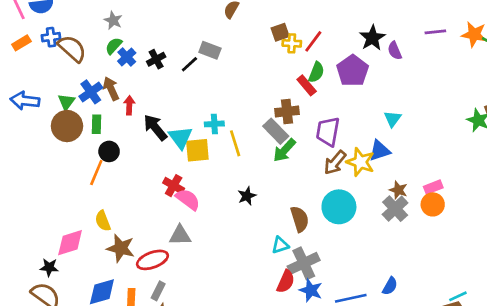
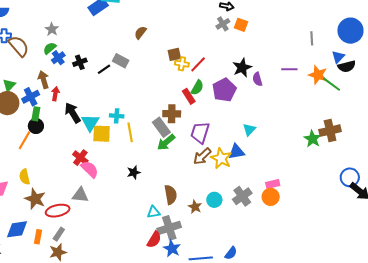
blue cross: (91, 92) -> (31, 97), moved
green rectangle: (96, 124) -> (36, 114), moved
brown star: (398, 190) -> (195, 207), moved
cyan circle: (339, 207) -> (214, 200), moved, size x0.6

